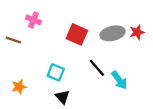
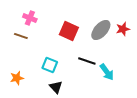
gray ellipse: (113, 33) -> (101, 30), turned -35
brown line: (13, 40) -> (21, 36), moved
black line: (97, 68) -> (87, 61), turned -30

